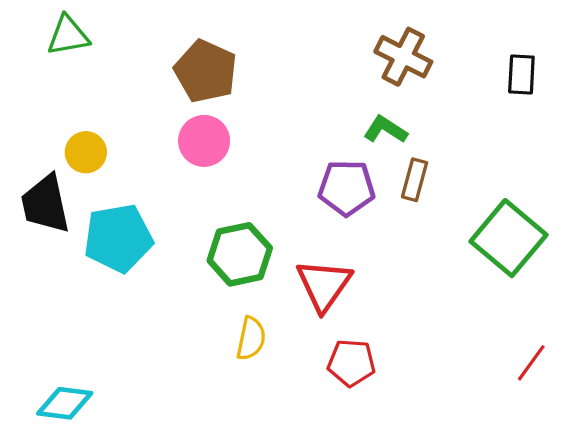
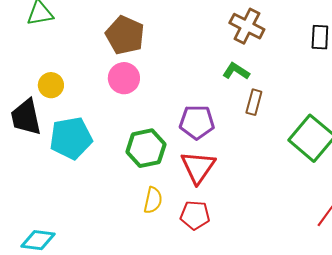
purple pentagon: (347, 188) -> (197, 122), moved
red pentagon: (351, 363) -> (195, 215), moved

